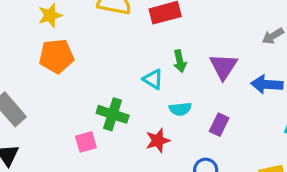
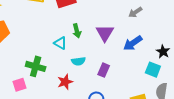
blue arrow: (267, 84) -> (133, 43), turned -36

